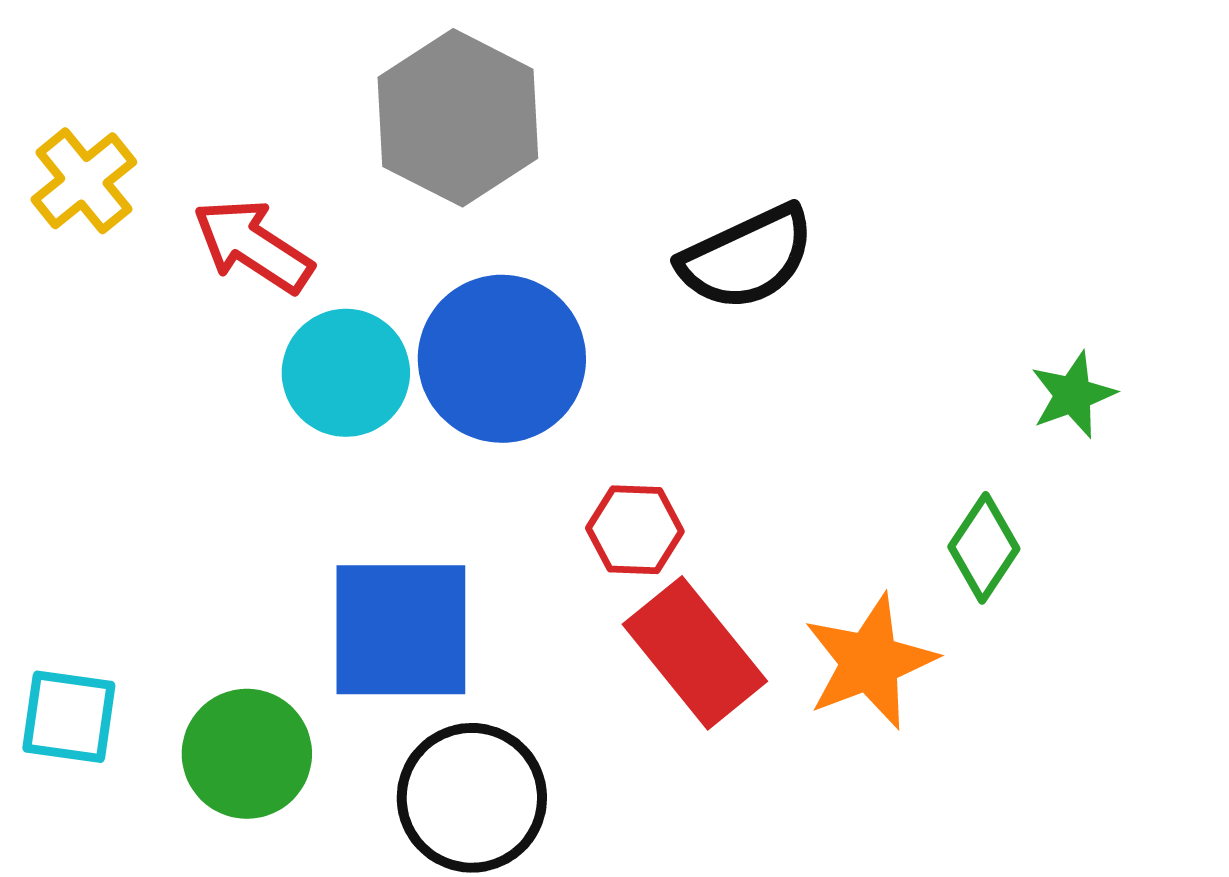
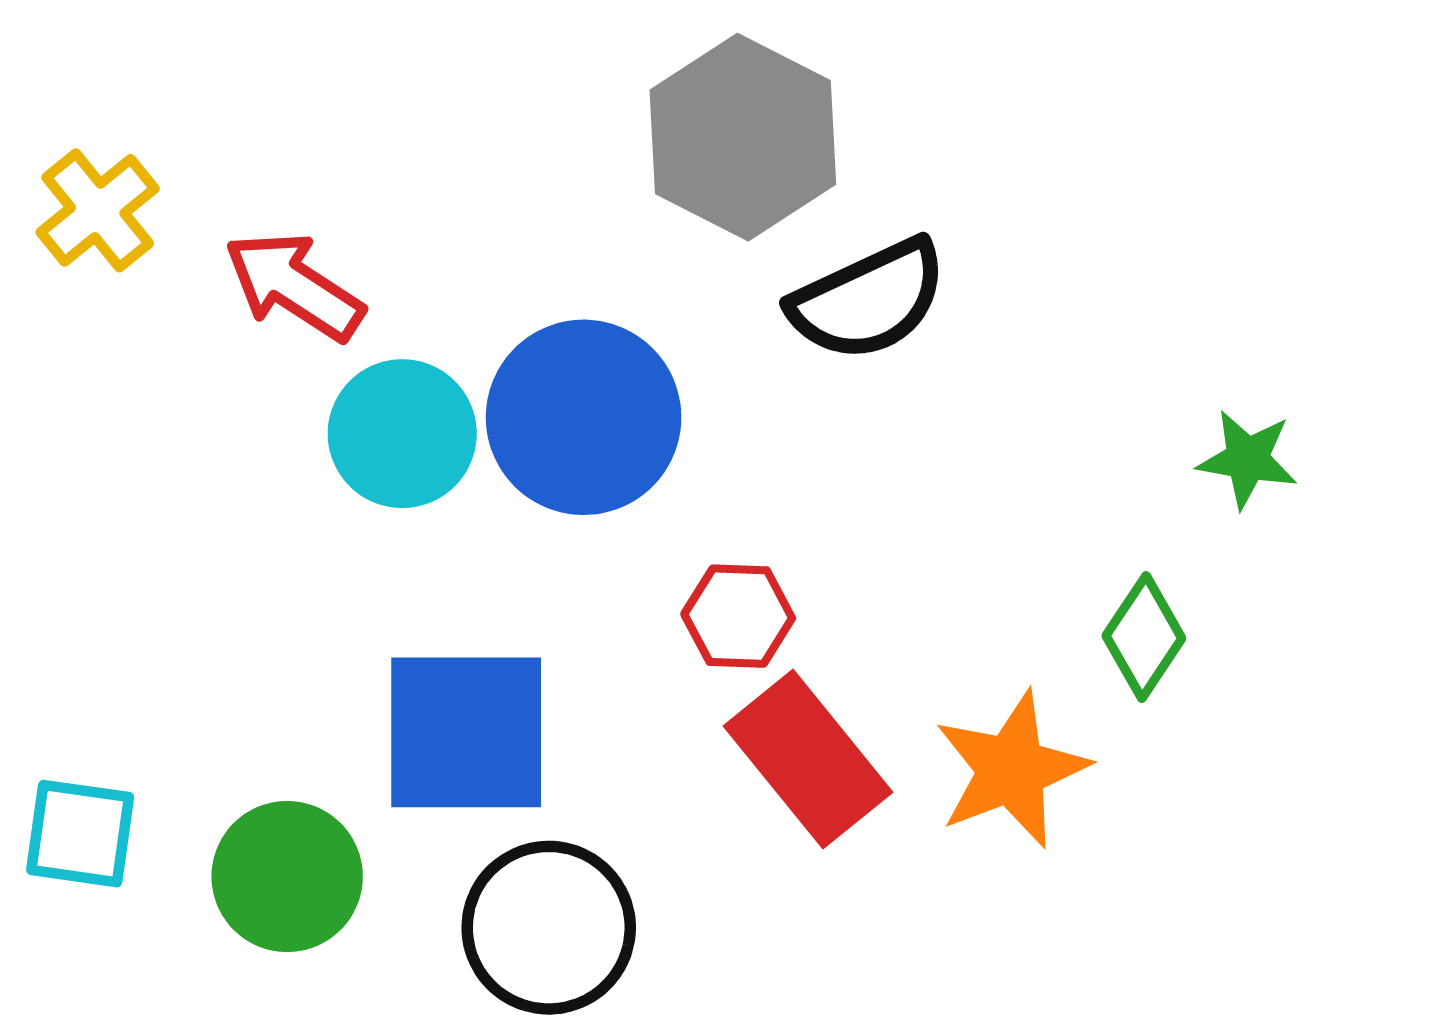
gray hexagon: (458, 118) -> (743, 137), moved
green star: (1073, 395) -> (1247, 459), turned 30

